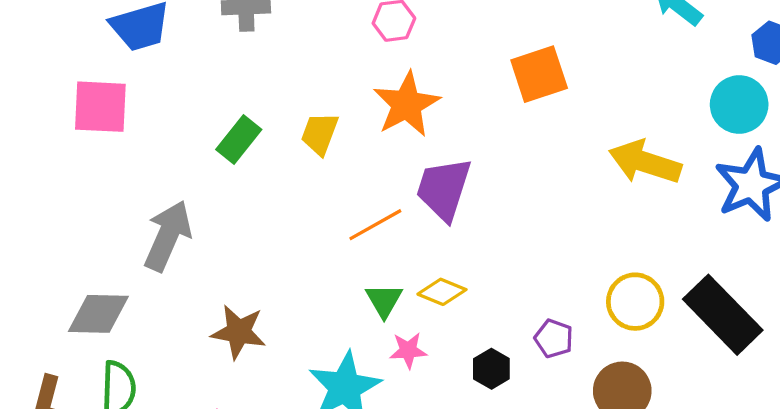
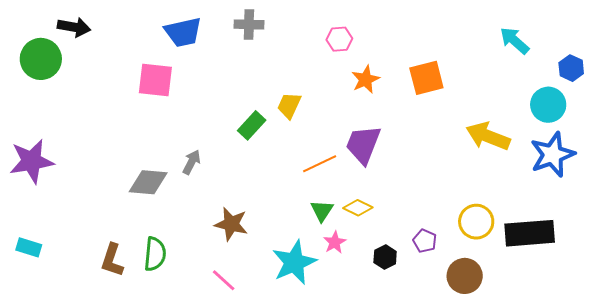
orange star: (407, 104) -> (365, 79), moved, size x0.7
green rectangle: (239, 140) -> (252, 125), moved
gray arrow: (168, 236) -> (192, 162), size x0.6
gray diamond: (98, 314) -> (148, 182), moved
black rectangle: (723, 315) -> (530, 233), turned -54
pink star: (408, 350) -> (335, 242), turned -30

